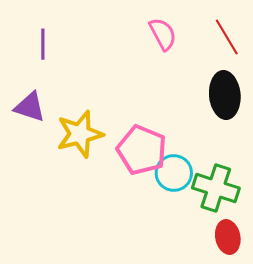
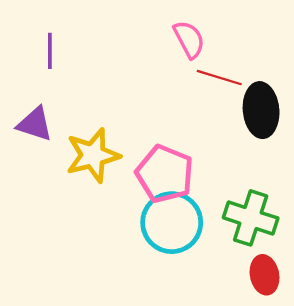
red line: (227, 37) -> (219, 78), moved, turned -42
cyan circle: (174, 173) -> (172, 223), moved, size x1.4

